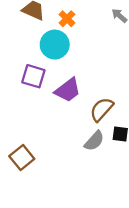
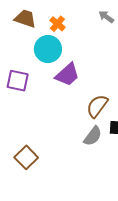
purple square: (33, 76) -> (18, 81), moved
purple trapezoid: (68, 90) -> (67, 75), moved

